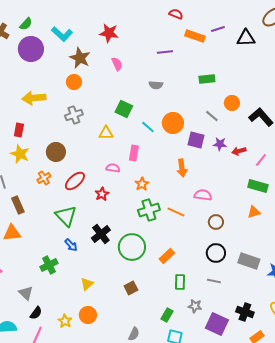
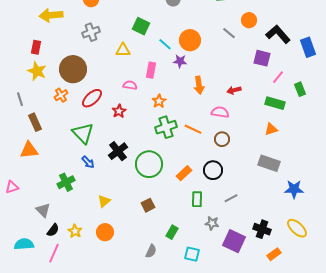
purple square: (196, 140) -> (262, 58), moved
purple star: (220, 144) -> (180, 61), moved
red arrow: (239, 151) -> (234, 90), moved
brown circle: (56, 152) -> (73, 69), size x1.4
brown circle: (216, 222) -> (222, 139), moved
black circle: (216, 253) -> (213, 170), moved
gray rectangle: (249, 261) -> (269, 163), moved
gray line: (214, 281) -> (231, 198), turned -40
green rectangle: (167, 315) -> (172, 232), moved
yellow star: (65, 321) -> (75, 231), moved

